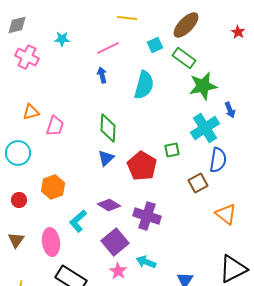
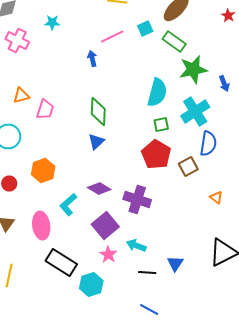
pink line: (108, 48) -> (112, 36), moved
cyan semicircle: (144, 85) -> (157, 92), moved
blue arrow: (230, 110) -> (224, 84), moved
green square: (172, 150) -> (161, 124), moved
red pentagon: (142, 166) -> (156, 154), moved
orange triangle: (226, 214) -> (216, 198), size x0.6

